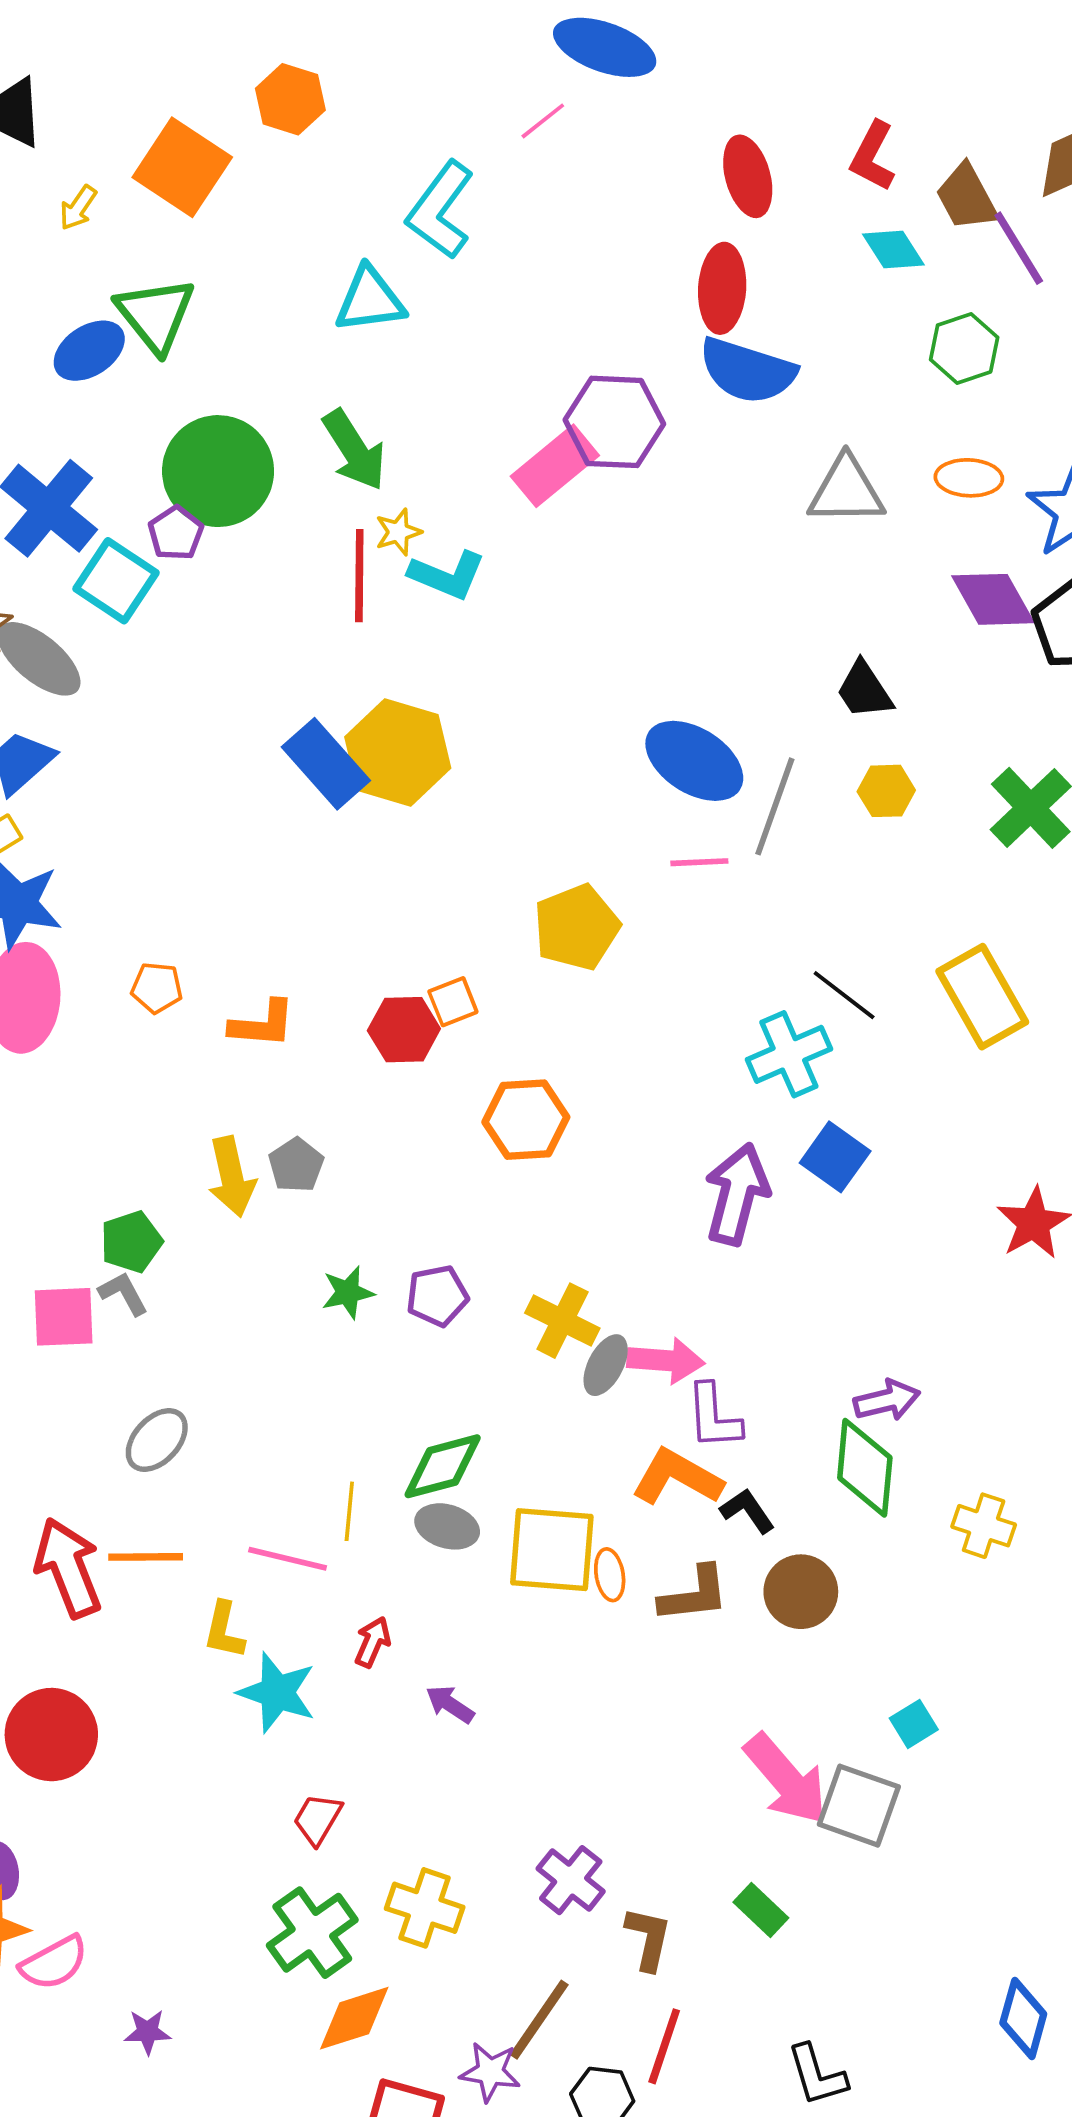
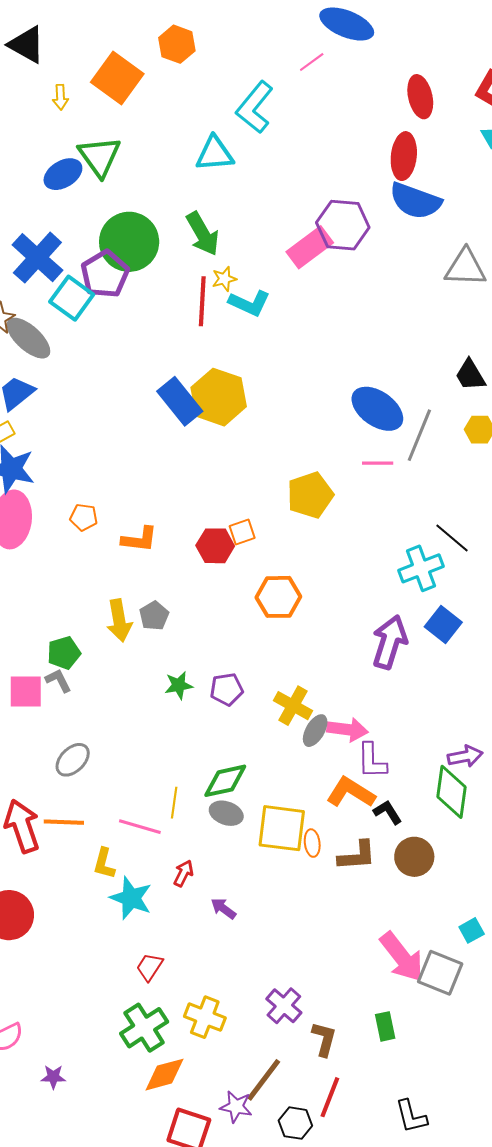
yellow arrow: (78, 208) -> (60, 97), turned -40
purple pentagon: (176, 533) -> (105, 274), size x1.6
green rectangle: (761, 1910) -> (385, 1026), turned 32

